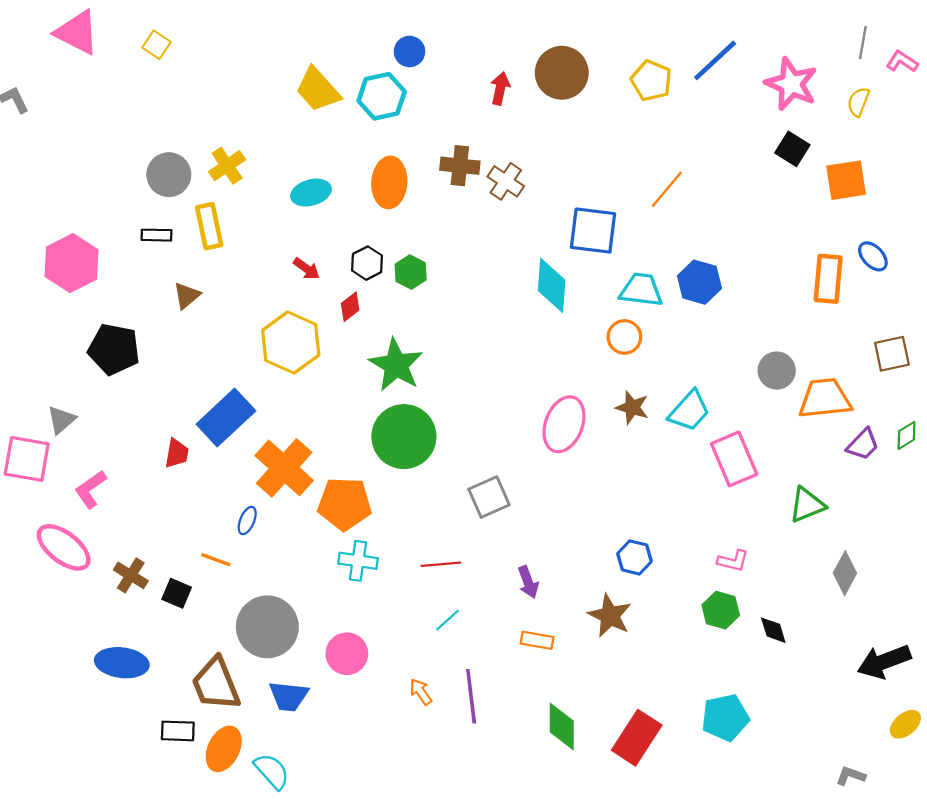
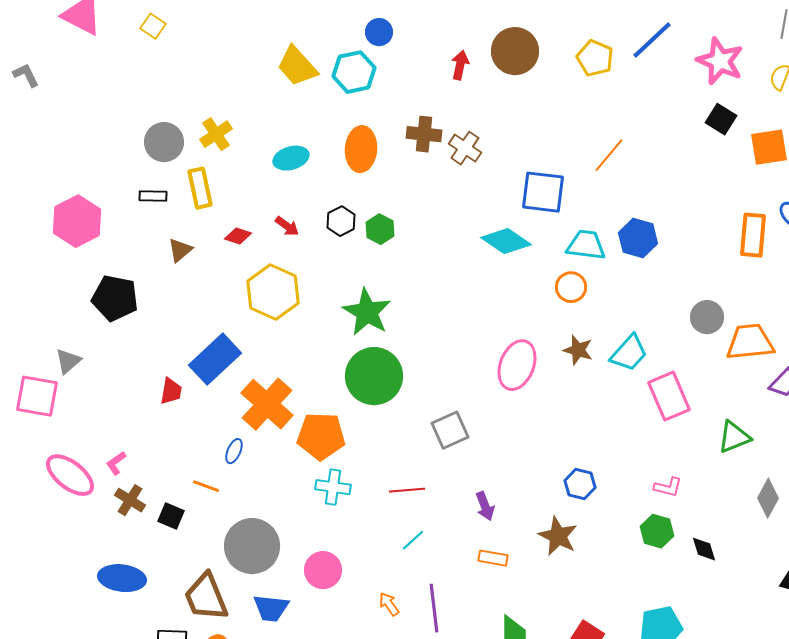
cyan diamond: (552, 285) -> (506, 241), turned -60
red diamond: (350, 307) -> (238, 236), moved, turned 56
pink L-shape: (90, 489) -> (116, 463), moved, size x0.7

